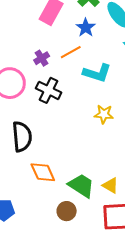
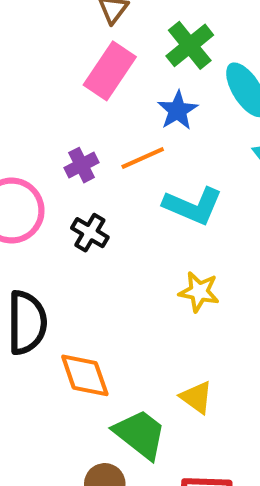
black cross: (49, 90) -> (90, 233), size x0.7
orange diamond: (43, 172) -> (85, 375), moved
yellow triangle: (110, 185) -> (196, 397), moved

